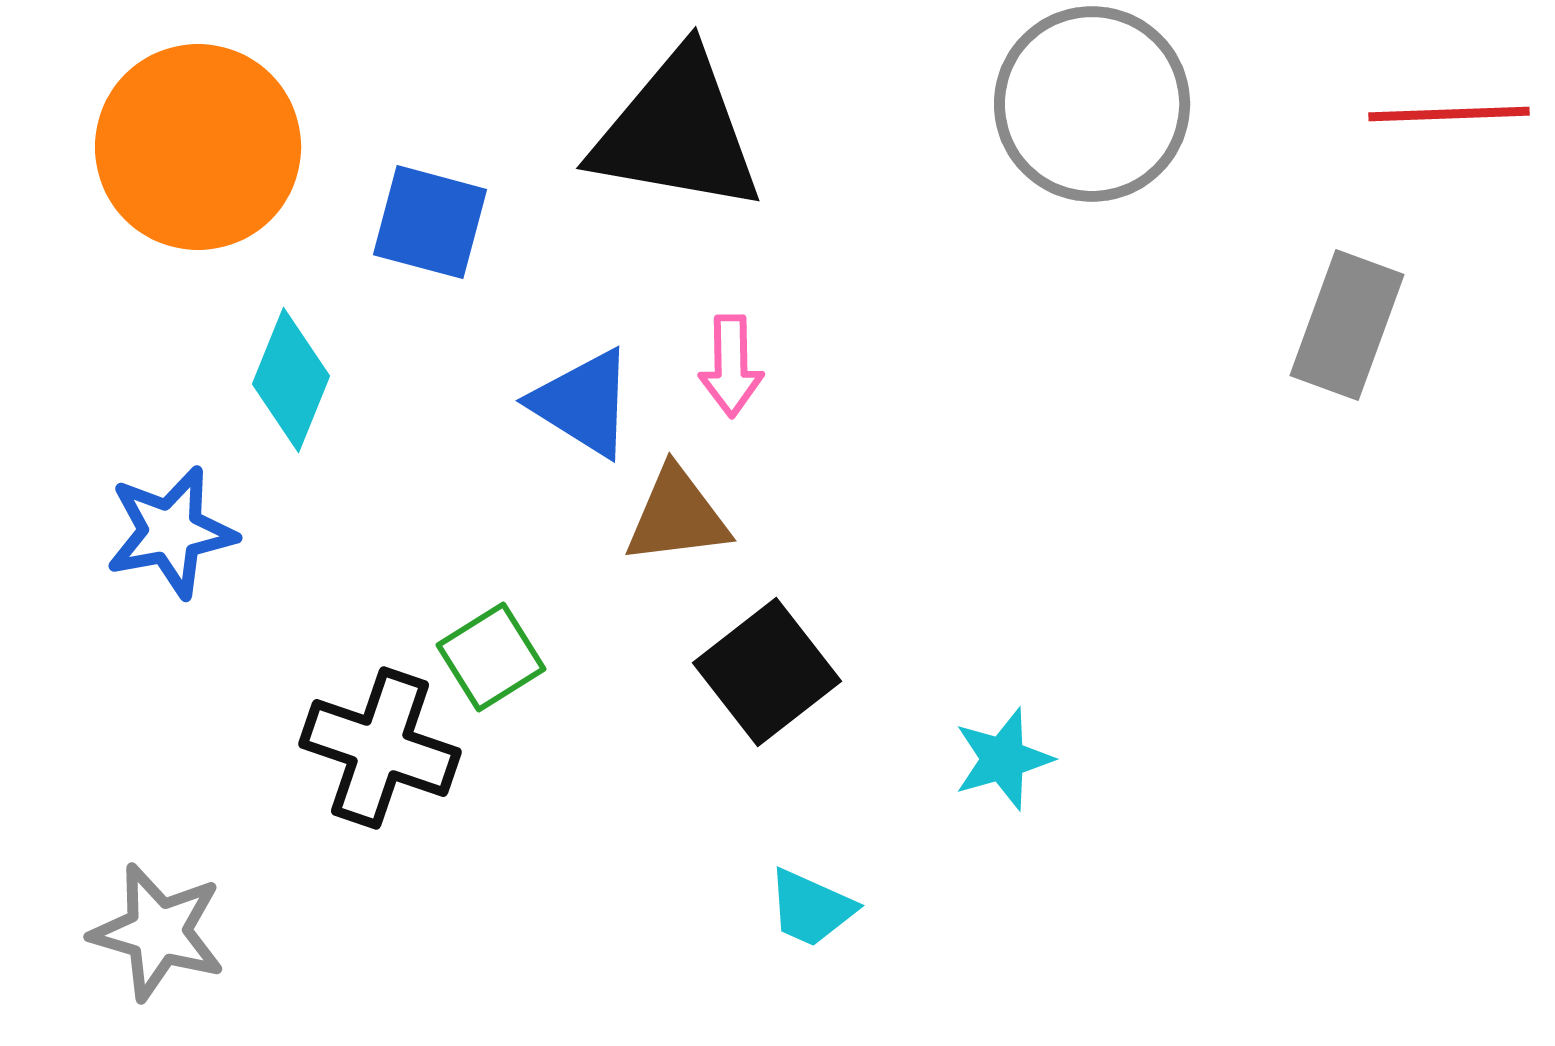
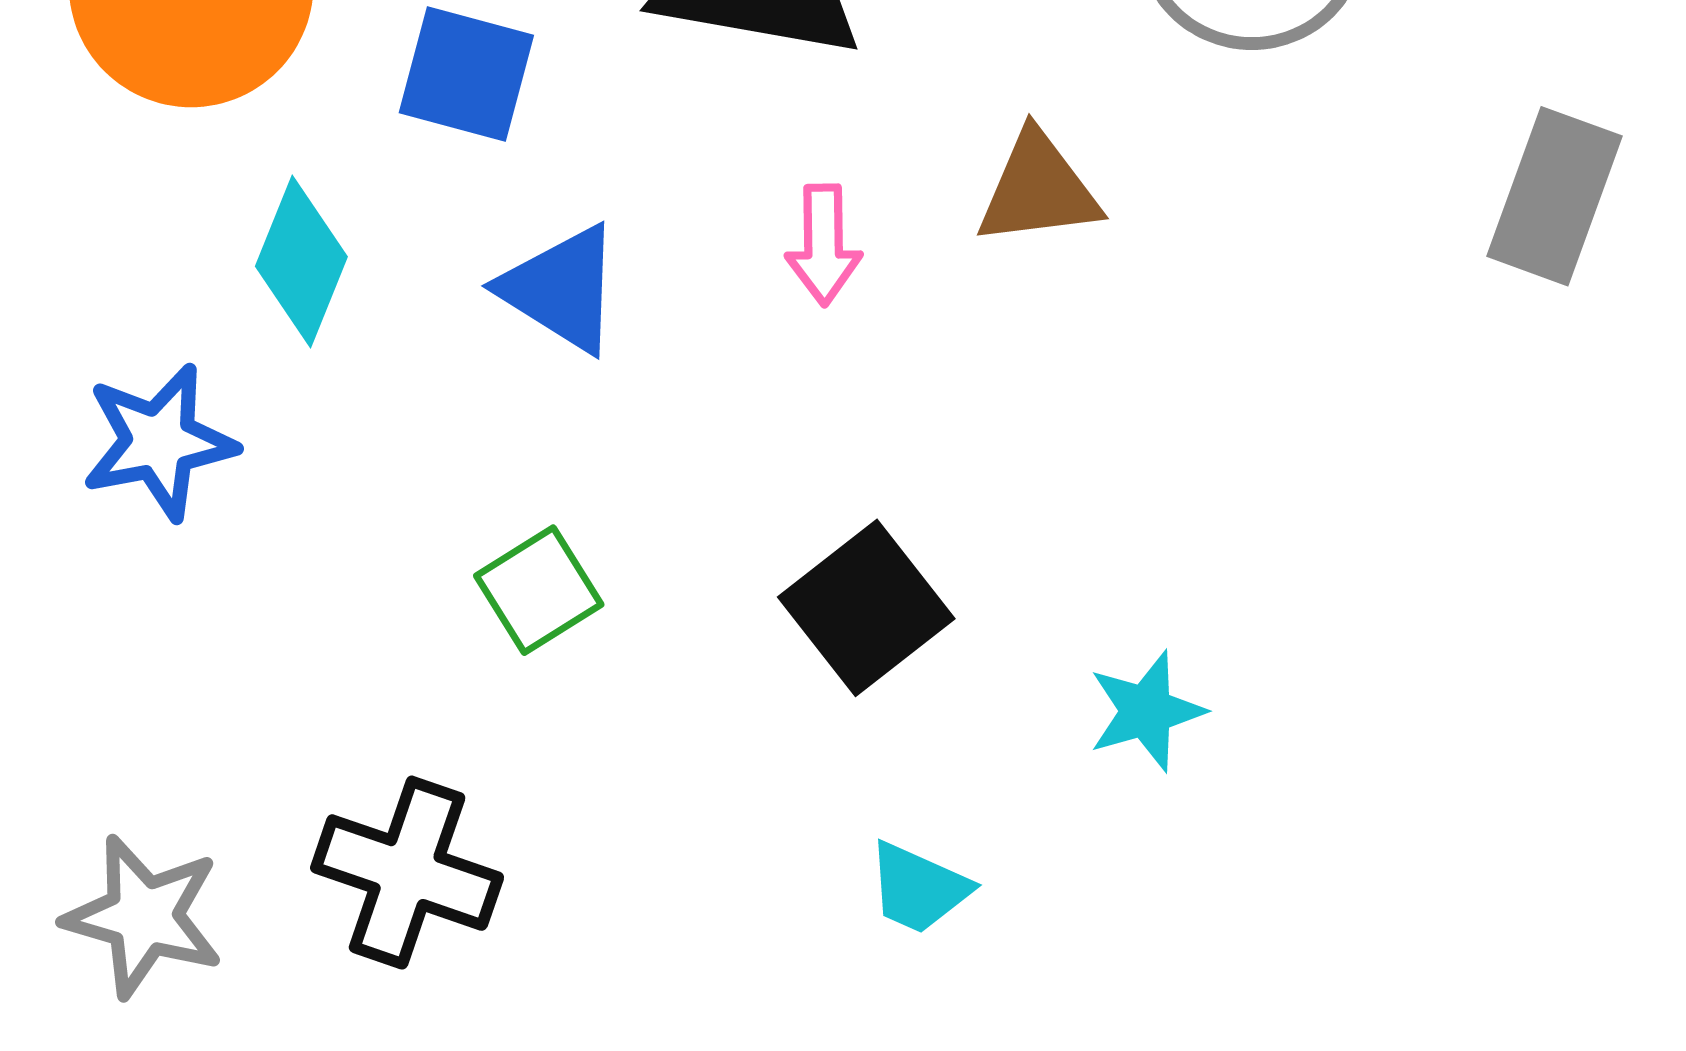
blue triangle: (583, 403) -> (561, 289), moved
brown triangle: (677, 516) -> (1038, 189), moved
black cross: (380, 748) -> (407, 873), moved

